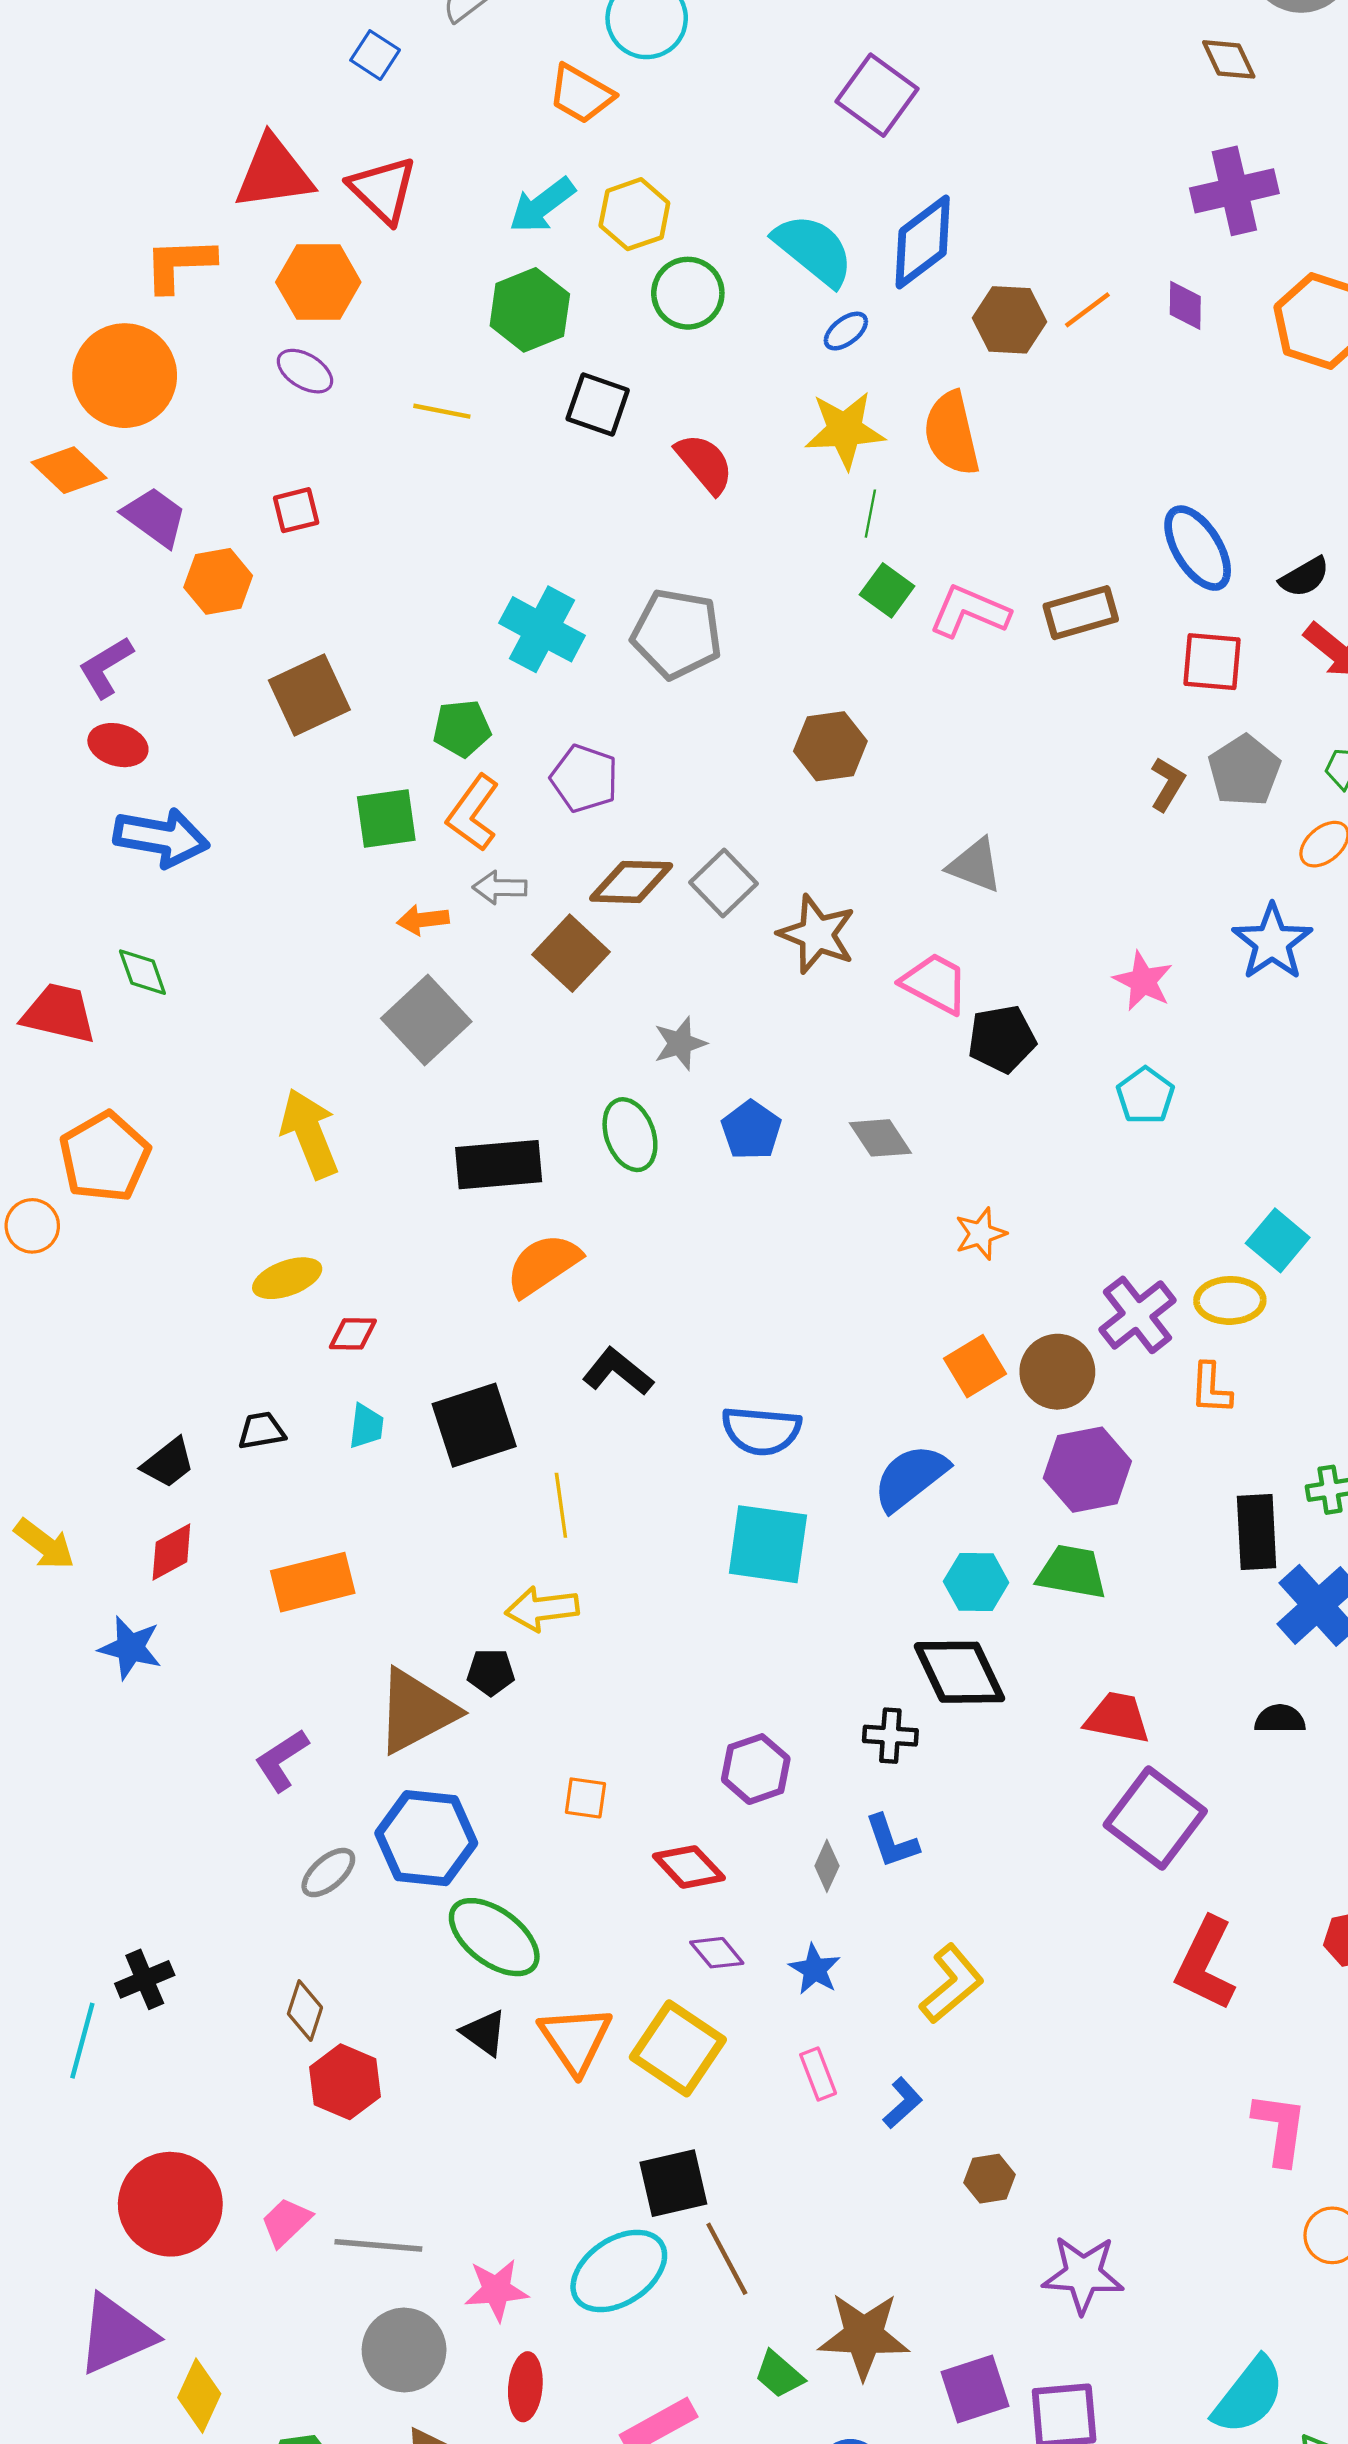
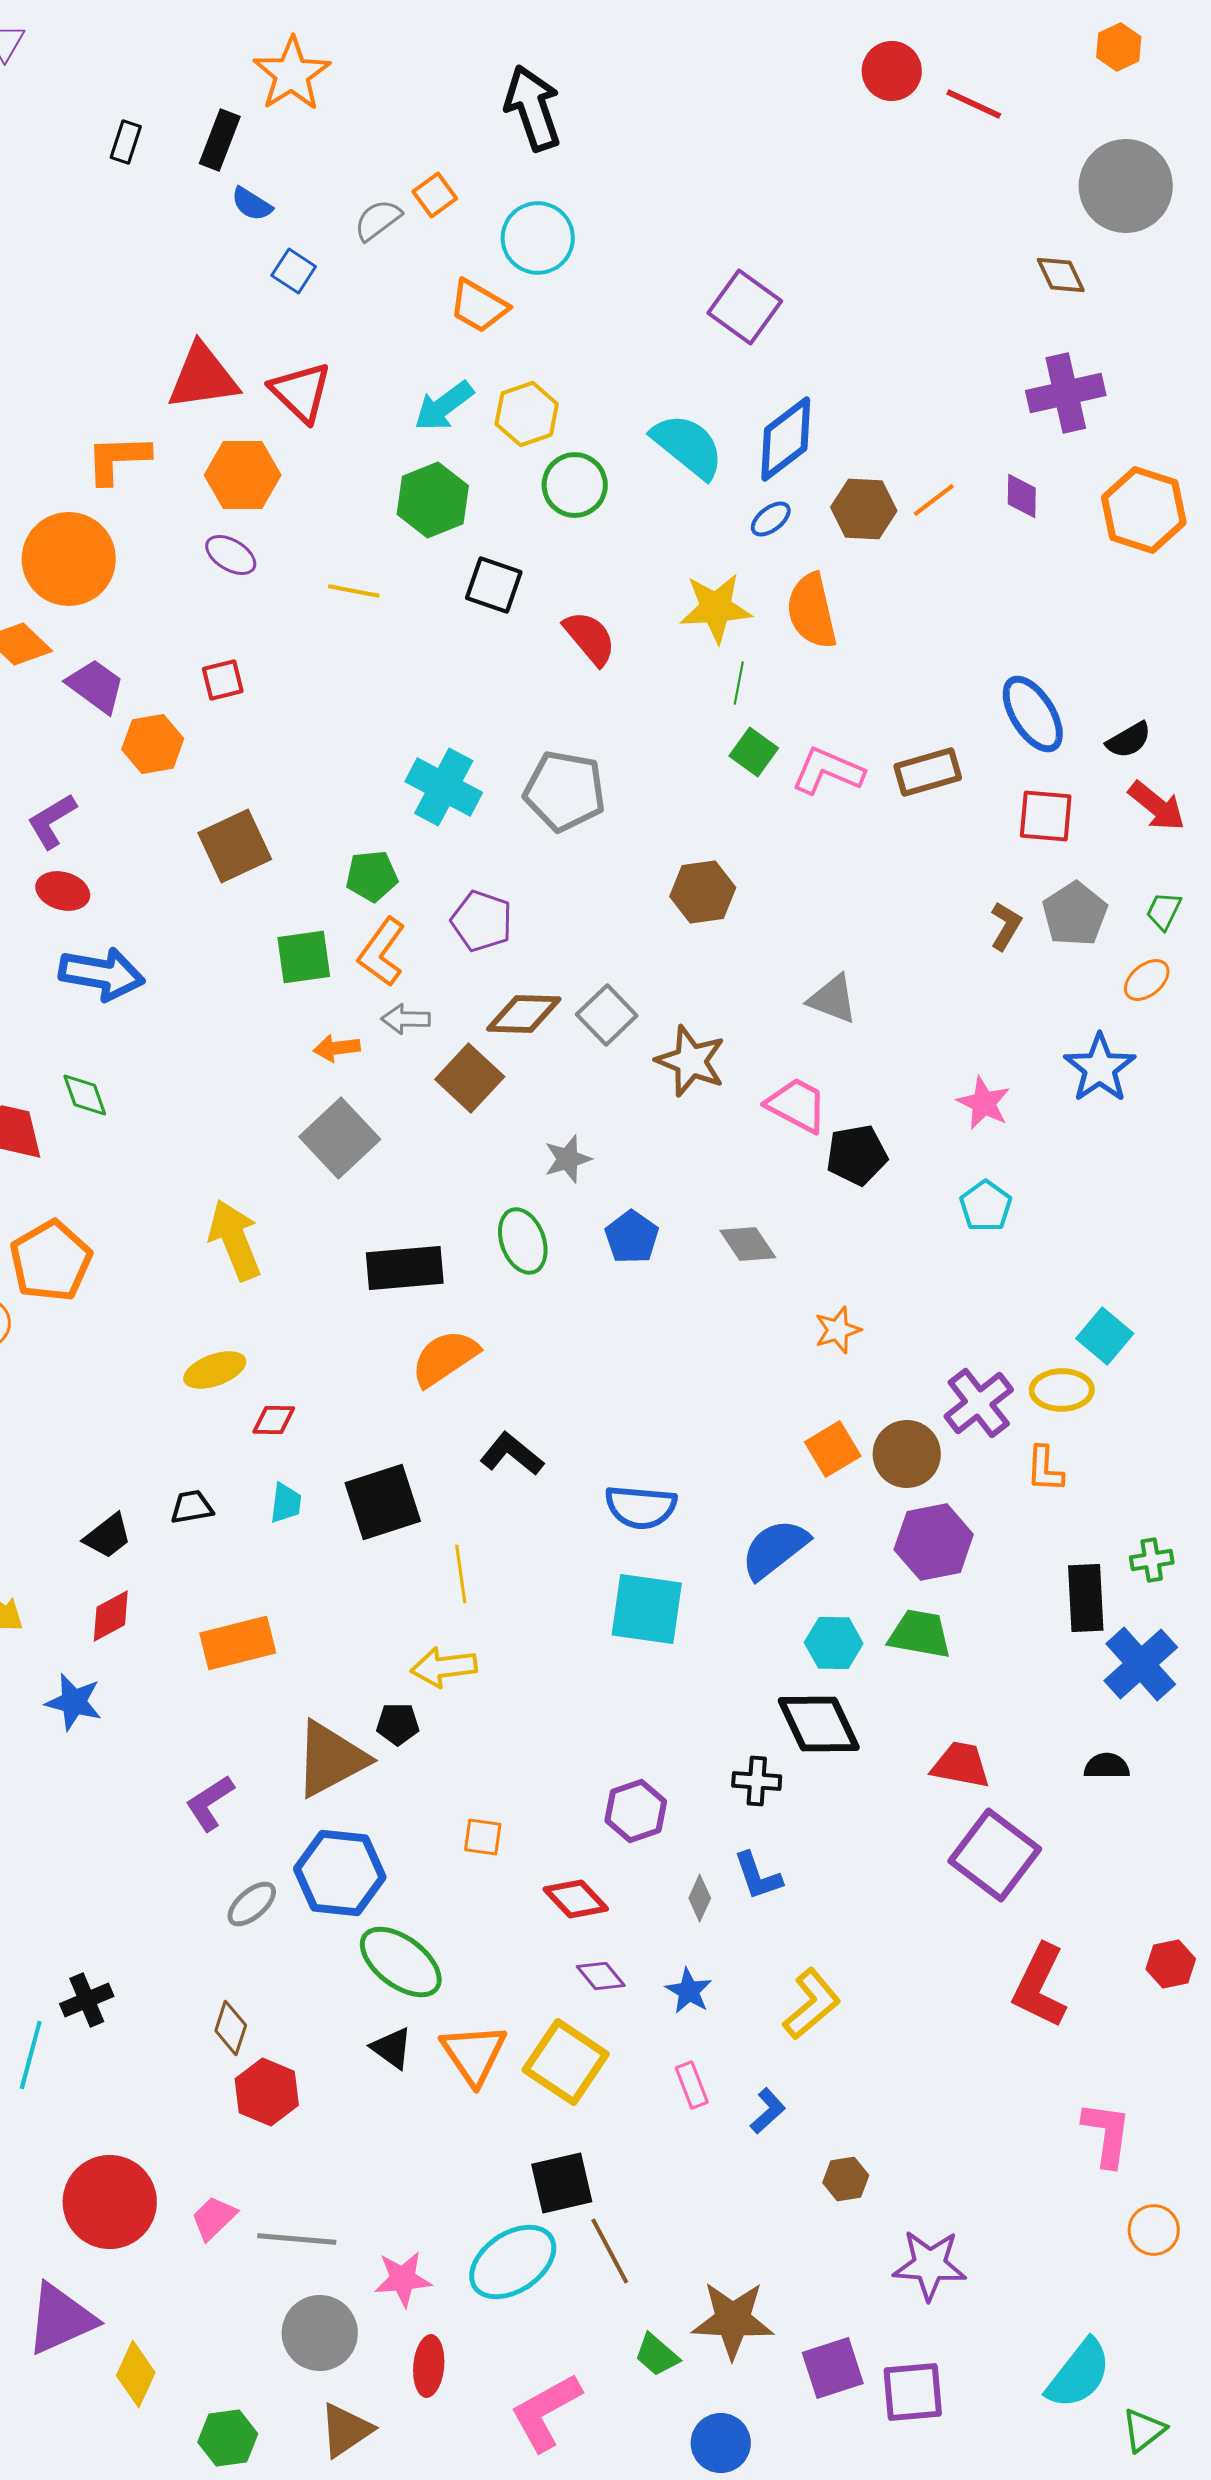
blue ellipse: (846, 331) -> (771, 519), moved

